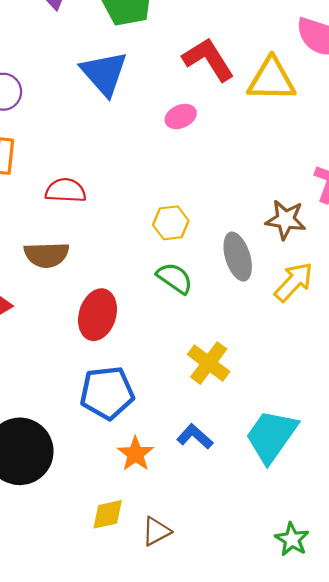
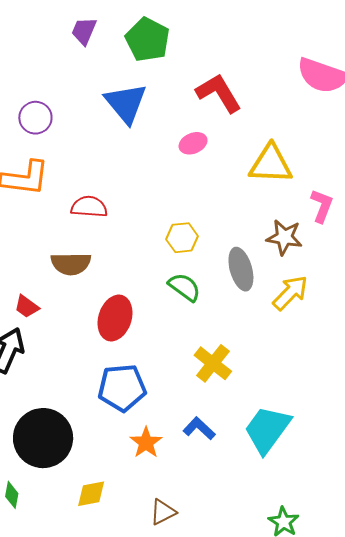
yellow triangle: (271, 79) -> (271, 164), moved
yellow diamond: (108, 514) -> (91, 494), moved

